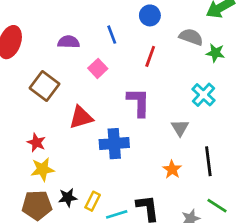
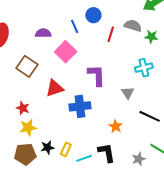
blue circle: (150, 15) -> (93, 15), moved
red line: (150, 56) -> (111, 34), moved
pink square: (98, 68) -> (66, 52), size x1.5
cyan cross: (203, 95) -> (144, 68), turned 36
black line: (208, 161) -> (150, 116), turned -55
orange star: (172, 169) -> (116, 126), moved

